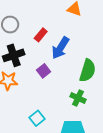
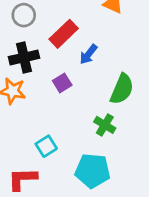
red rectangle: (41, 35) -> (64, 34), size x1.5
blue arrow: (60, 48) -> (88, 54), size x0.7

